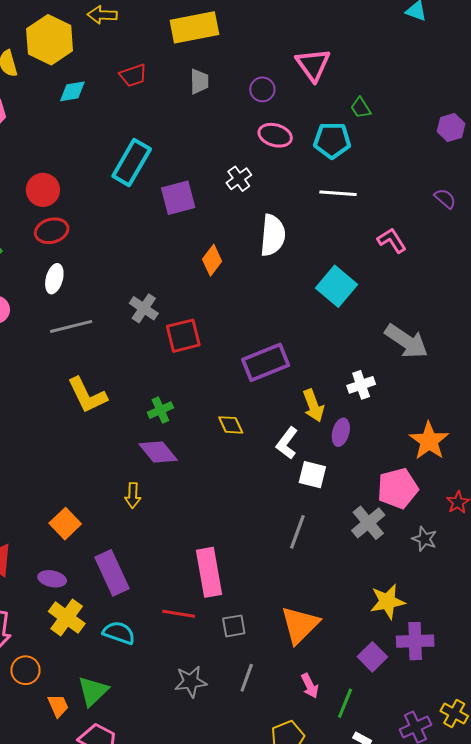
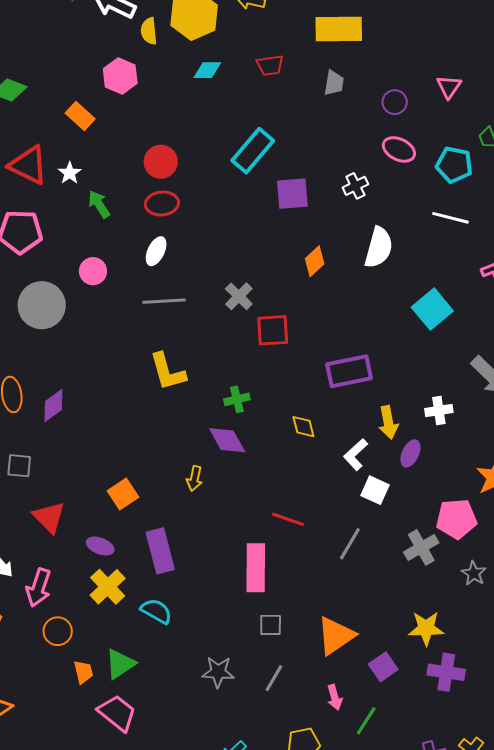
pink triangle: (313, 65) -> (449, 87), size x0.7
red line: (179, 614) -> (288, 519), moved
purple square: (372, 657) -> (383, 667), moved

